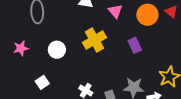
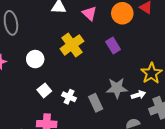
white square: (42, 82) -> (44, 90), moved

